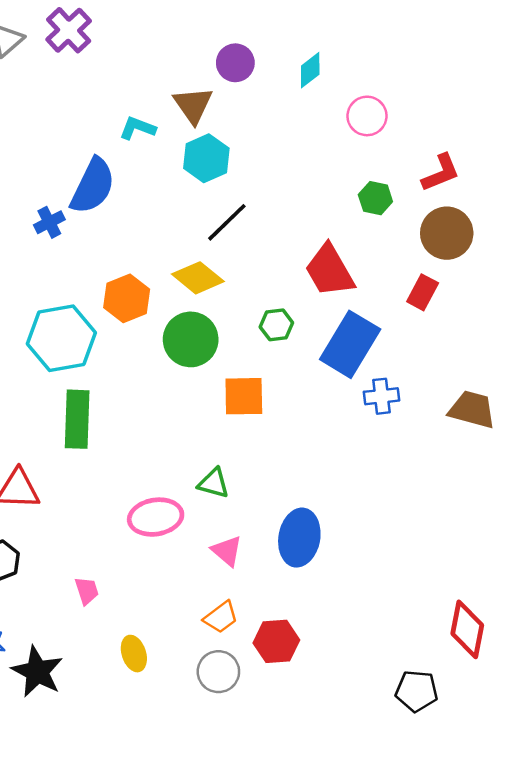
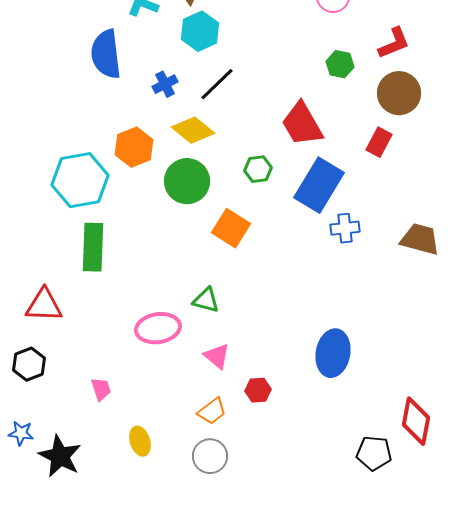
blue semicircle: (93, 186) -> (106, 54), turned 147
blue cross: (49, 222) -> (165, 84), moved
orange square: (244, 396) -> (231, 228), turned 33
blue ellipse: (299, 538) -> (333, 353), moved
red hexagon: (276, 641) -> (258, 390), moved, size x0.7
black pentagon: (417, 691) -> (374, 453), moved

